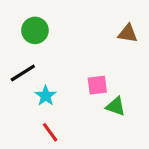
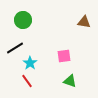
green triangle: (116, 106) -> (70, 81), moved
red line: (50, 132) -> (27, 81), moved

